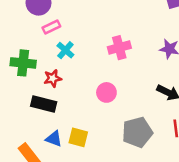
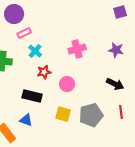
red star: (53, 78) -> (44, 72), moved
black rectangle: (44, 104) -> (32, 96), moved
yellow square: (78, 137) -> (63, 114), moved

